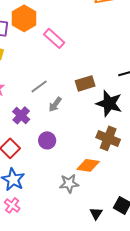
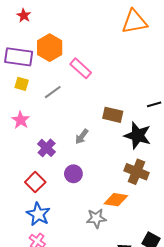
brown rectangle: (85, 83) -> (113, 115), turned 30
gray line: (39, 86) -> (53, 92), moved

